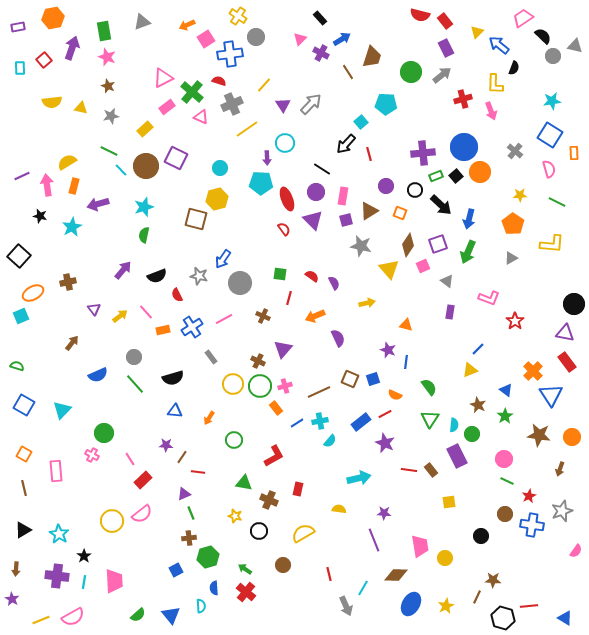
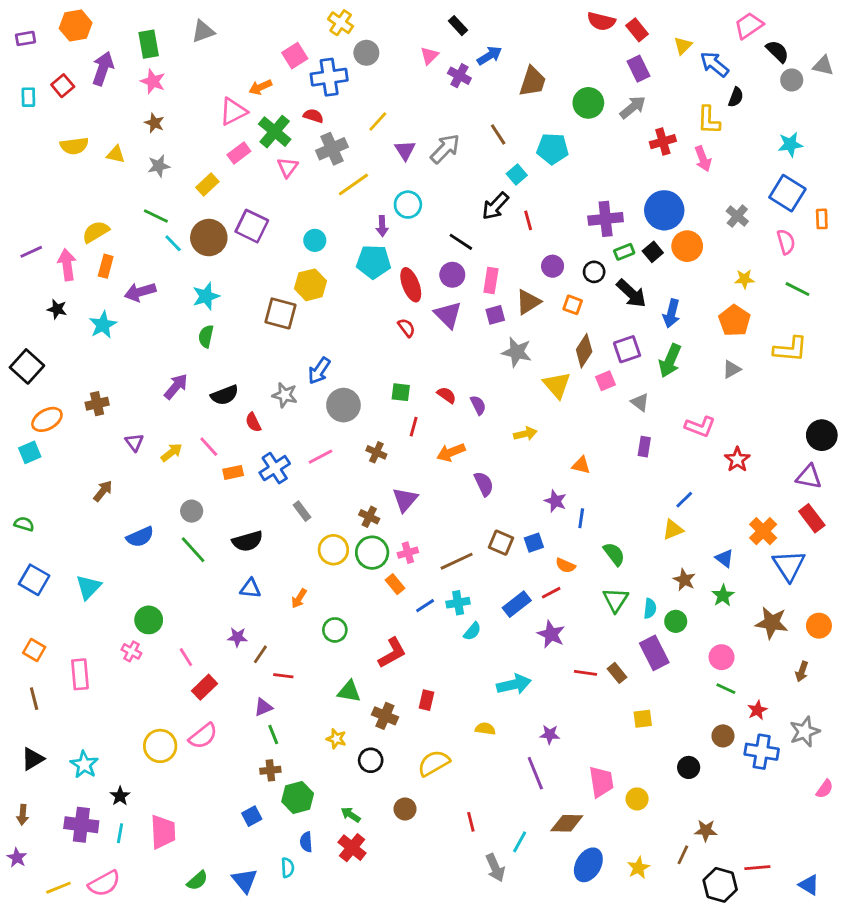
orange arrow: (187, 25) -> (260, 87), moved
brown line: (348, 72) -> (498, 134), moved
pink triangle: (201, 117) -> (288, 167), turned 42

